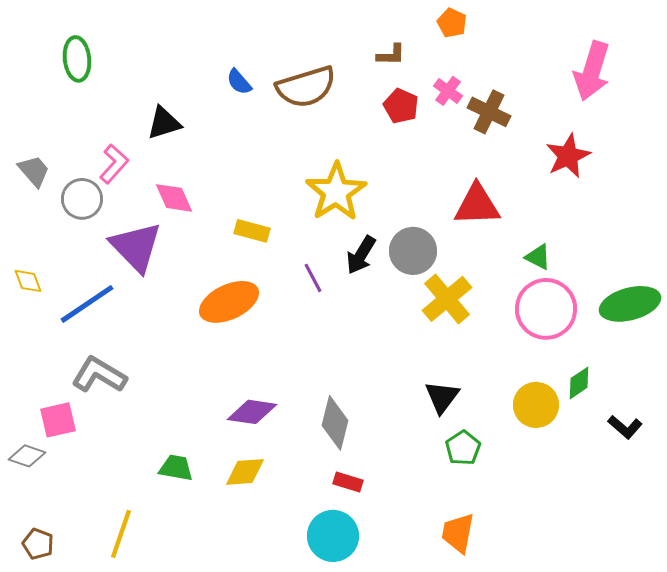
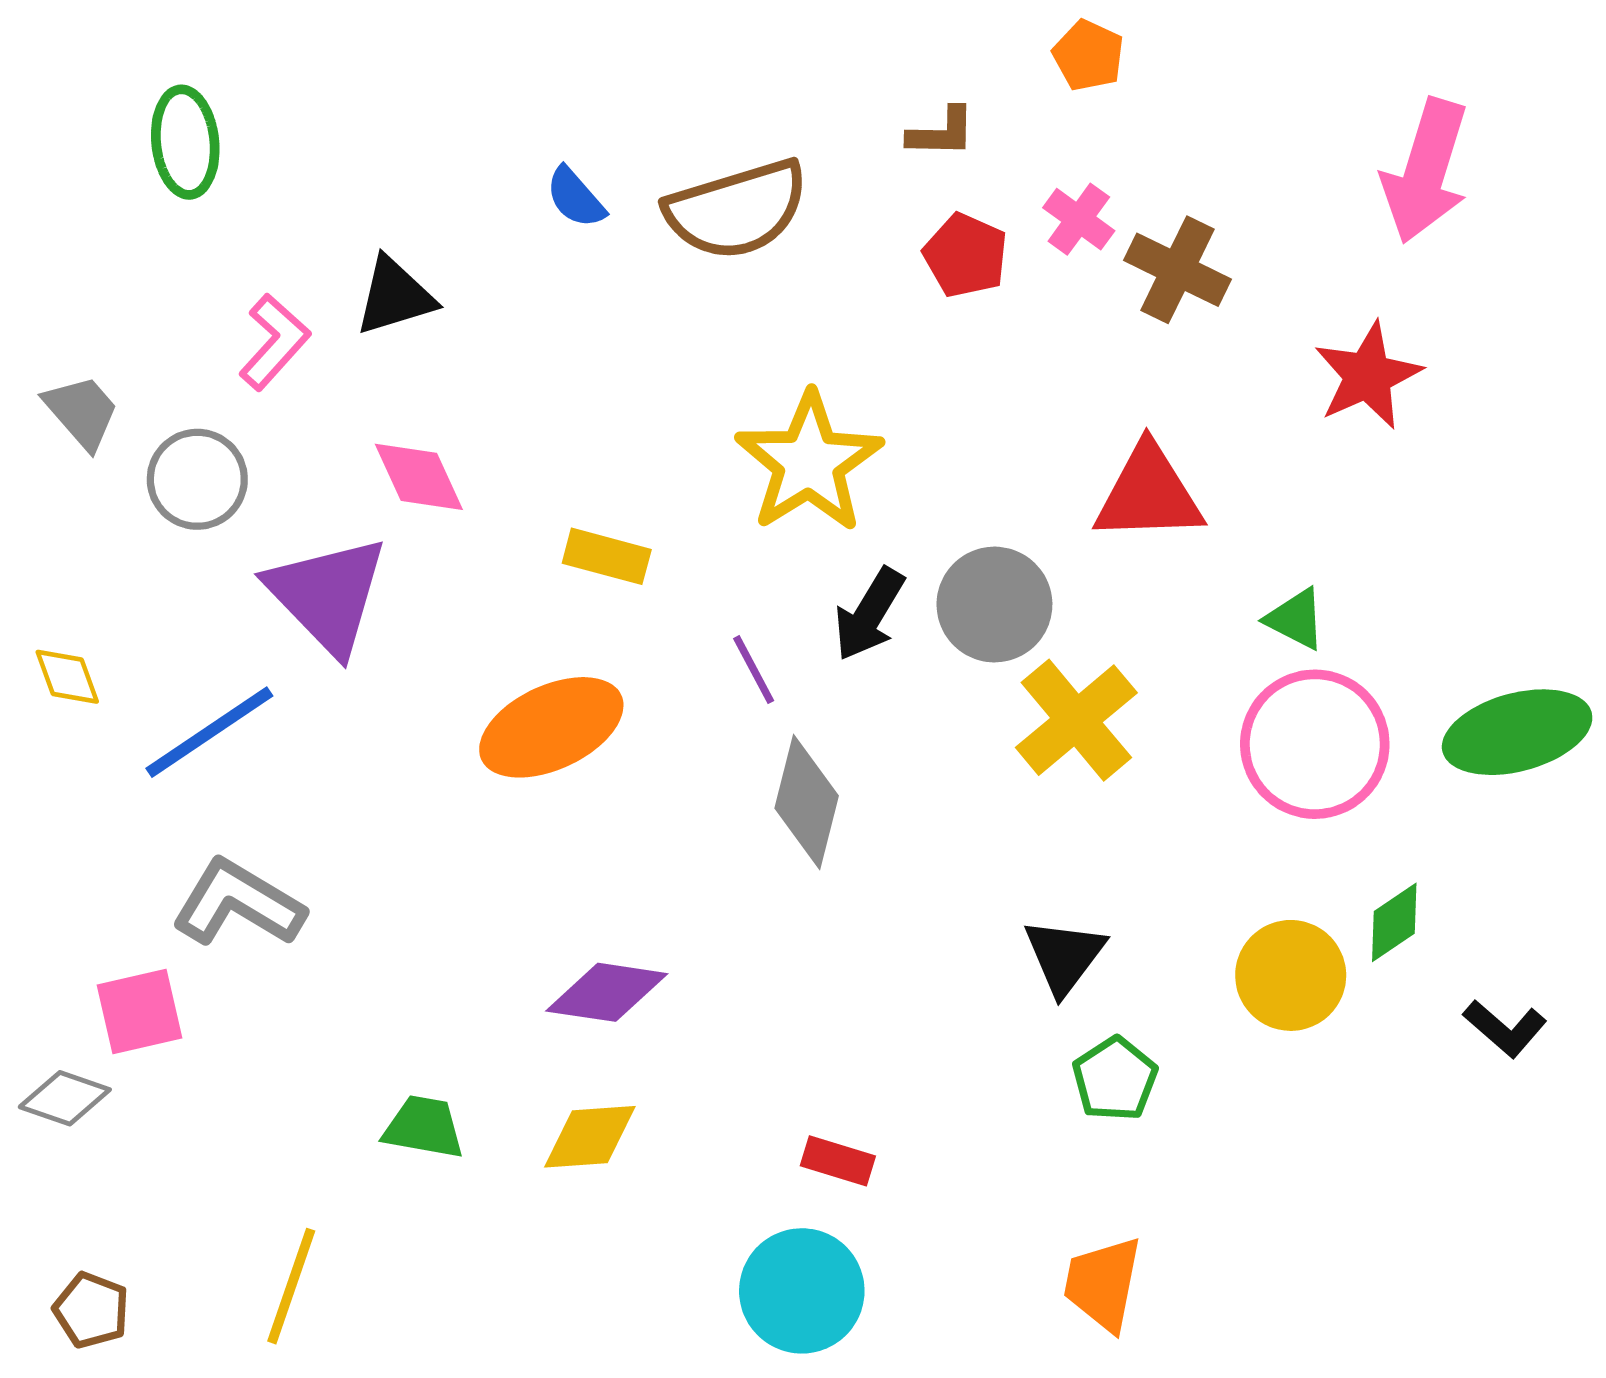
pink L-shape: (114, 164) -> (274, 342), moved
gray diamond: (335, 423) -> (807, 802), moved

